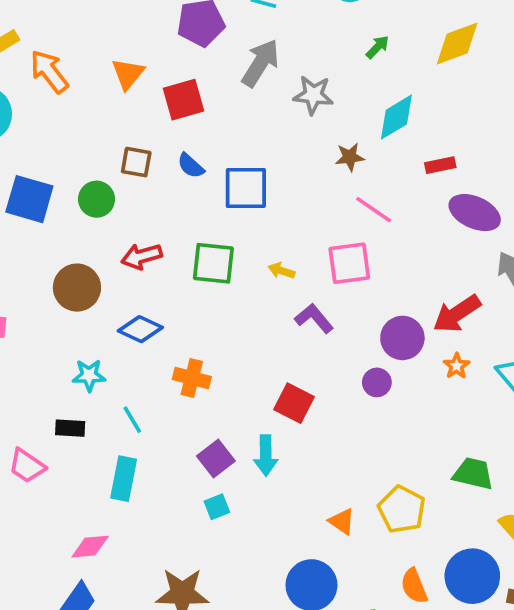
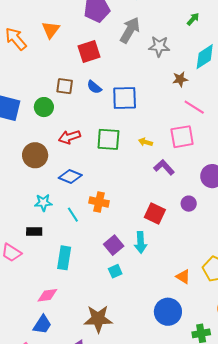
orange triangle: (128, 74) -> (51, 30), moved
purple circle: (377, 382) -> (189, 204), moved
cyan line: (132, 420) -> (73, 215), moved

